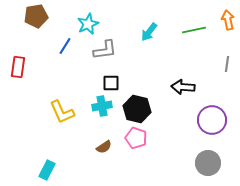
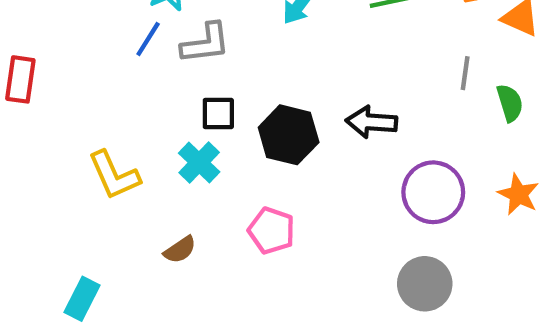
blue line: (65, 46) -> (148, 39), moved
cyan cross: (102, 106) -> (199, 162), turned -36
black hexagon: (137, 109) -> (289, 135), moved
brown semicircle: (104, 147) -> (180, 250), moved

